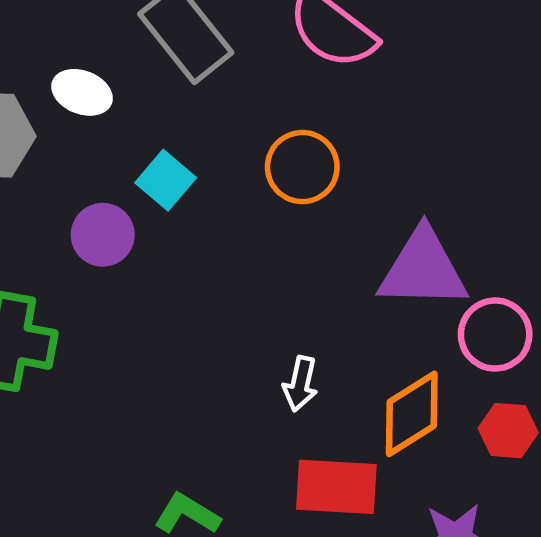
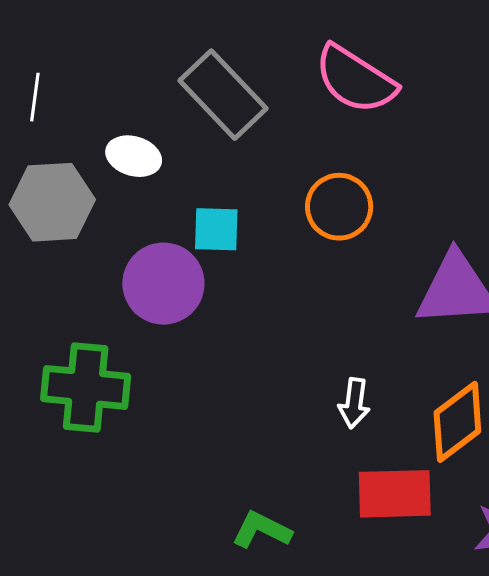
cyan square: (166, 180) -> (216, 229), turned -34
purple circle: (103, 235) -> (163, 284), size x1.4

